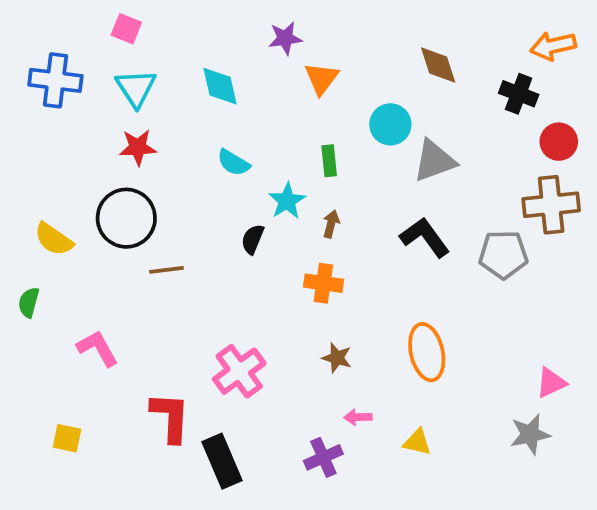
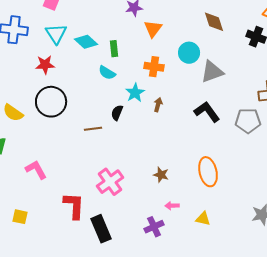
cyan diamond: (220, 86) -> (86, 42), moved, turned -35
red star: (138, 147) -> (45, 65), moved
green rectangle: (329, 161) -> (114, 49), moved
brown line: (166, 270) -> (93, 129), moved
orange cross: (323, 283) -> (154, 67), moved

